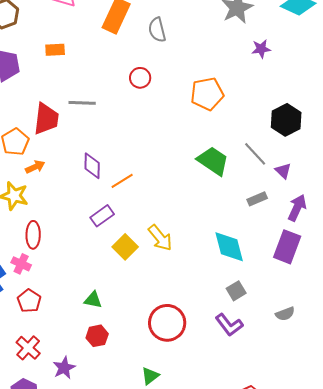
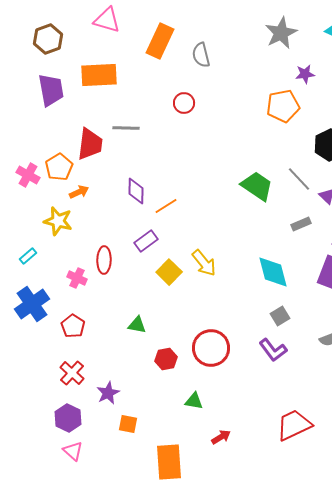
orange rectangle: (55, 50) -> (99, 75), size x1.8
orange pentagon: (207, 94) -> (283, 106), moved
red ellipse: (33, 235) -> (104, 260), moved
pink cross: (21, 264) -> (77, 278), moved
red hexagon: (97, 336) -> (166, 359), moved
green triangle: (150, 376) -> (194, 401), turned 48

